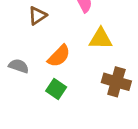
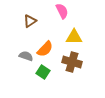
gray semicircle: (19, 66) -> (26, 56), moved
brown cross: (116, 82) -> (72, 62), moved

